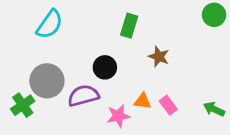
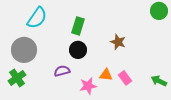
green rectangle: (129, 26) -> (78, 26), moved
gray circle: (47, 81) -> (24, 50), moved
purple semicircle: (83, 96) -> (62, 71), size x0.7

